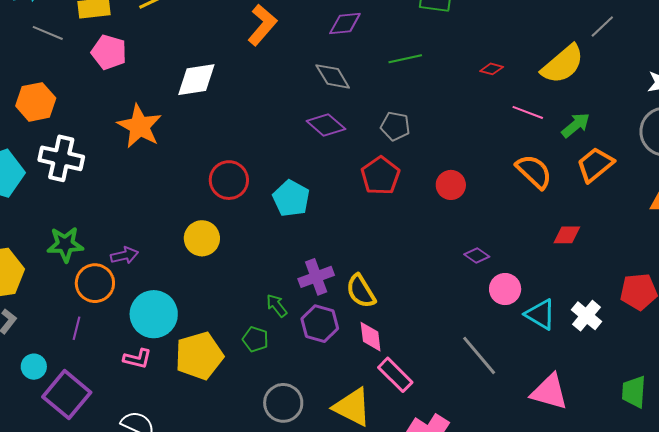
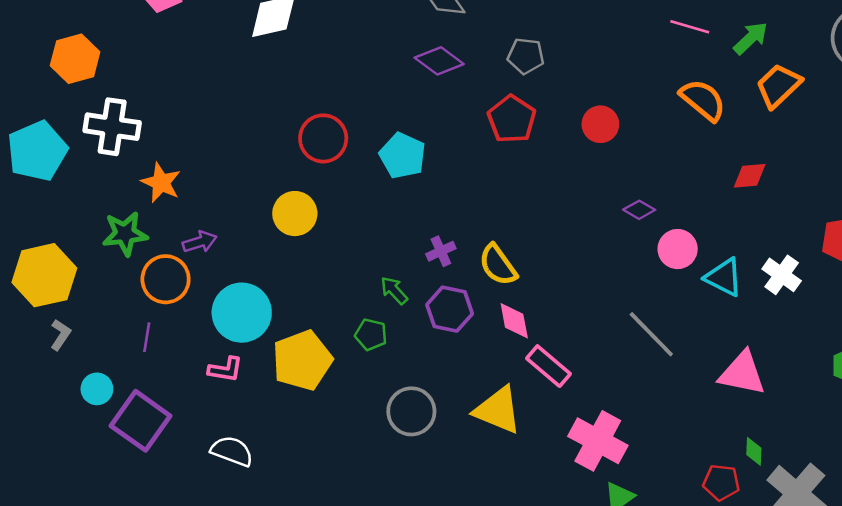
orange star: (140, 126) -> (161, 183), moved, size x0.7
purple cross: (316, 277) -> (441, 251), size x0.7

